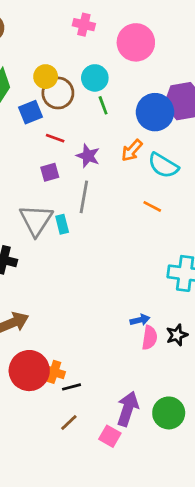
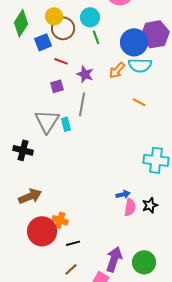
cyan semicircle: (163, 165) -> (140, 65), moved, turned -30
orange line: (152, 206) -> (139, 102), moved
orange cross: (54, 372) -> (60, 220), moved

